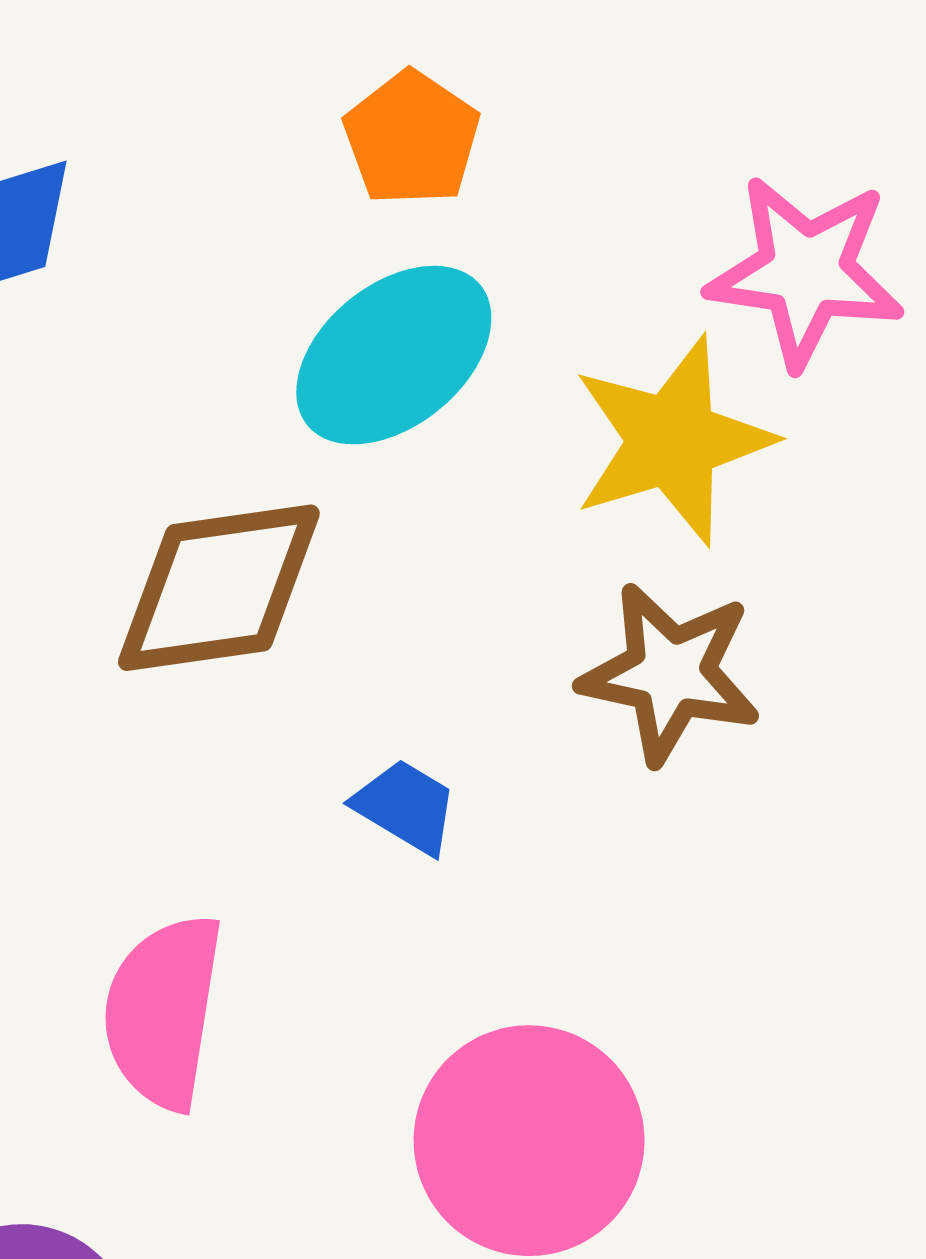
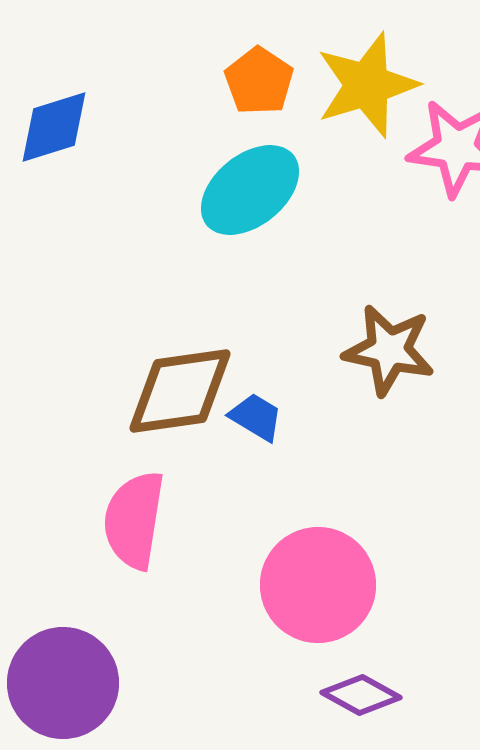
yellow star: (672, 441) -> (367, 85), moved
brown diamond: (219, 588) -> (180, 391), moved

